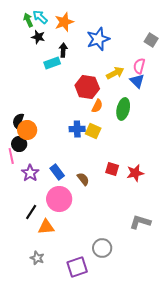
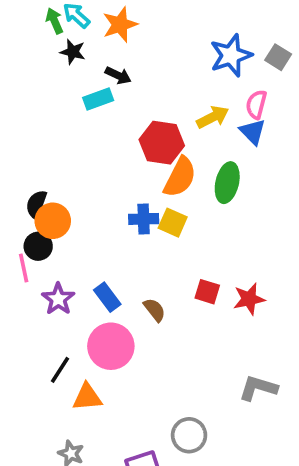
blue star: (98, 39) -> (231, 55), moved
black arrow: (63, 50) -> (118, 75), turned 112
orange semicircle: (97, 106) -> (180, 177), size x1.6

